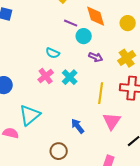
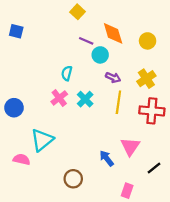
cyan semicircle: (53, 53) -> (67, 73), turned 80
yellow line: (101, 93) -> (118, 102), moved
blue arrow: (78, 126) -> (107, 158), moved

